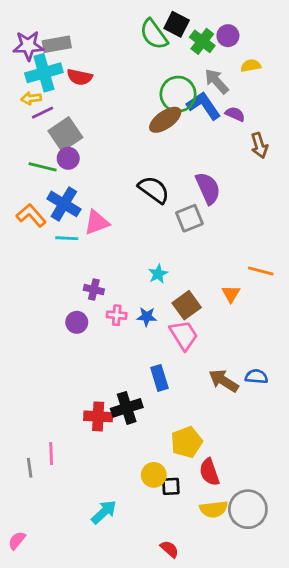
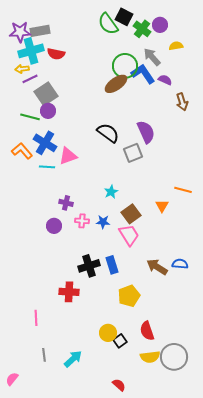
black cross: (127, 408) -> (89, 266), moved
yellow pentagon: (187, 442) -> (129, 296), moved
gray line: (30, 468) -> (44, 355), moved
black square: (171, 486) -> (120, 341), turned -32

